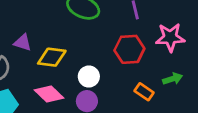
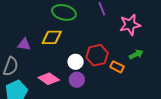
red hexagon: (129, 49) -> (97, 55), moved
yellow diamond: (52, 57) -> (52, 37), moved

